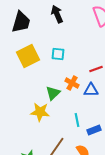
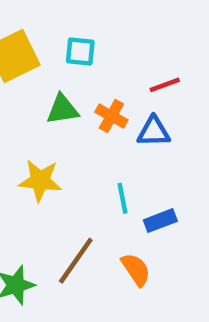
green triangle: (53, 93) -> (62, 109), moved, turned 35

